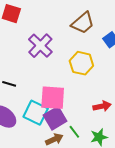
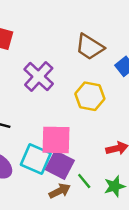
brown trapezoid: (83, 23) -> (90, 47), turned 75
purple square: (55, 118) -> (60, 165), turned -30

